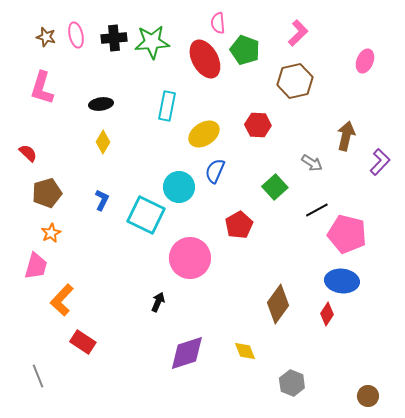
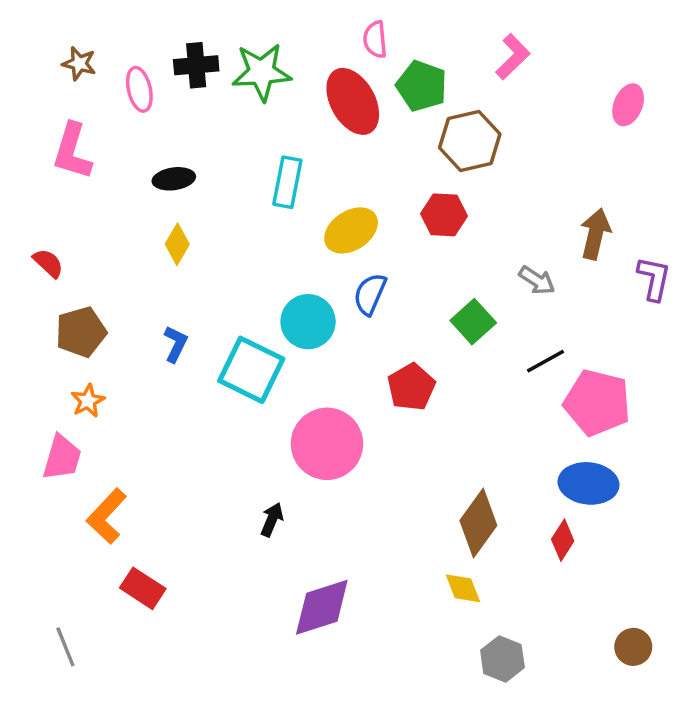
pink ellipse: (76, 35) -> (139, 89), moved
brown hexagon: (295, 81) -> (470, 141), moved
purple L-shape: (380, 162) -> (654, 279), turned -32
yellow diamond: (245, 351) -> (463, 588), moved
brown circle: (368, 396) -> (633, 647), moved

